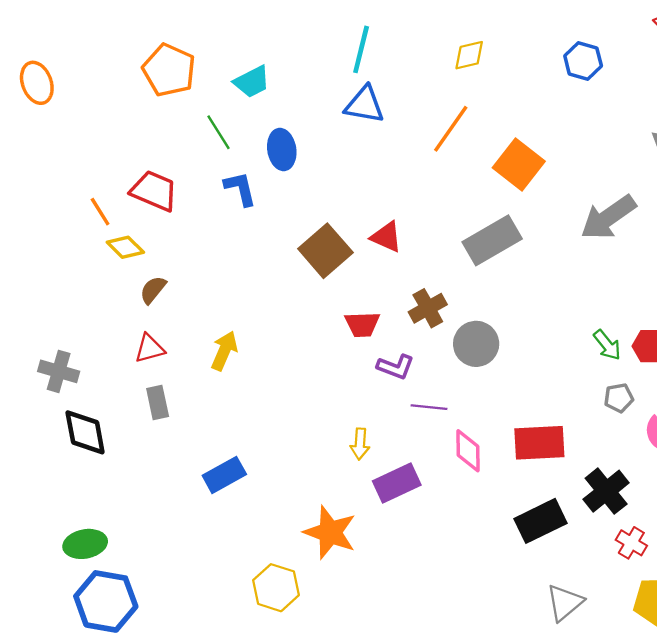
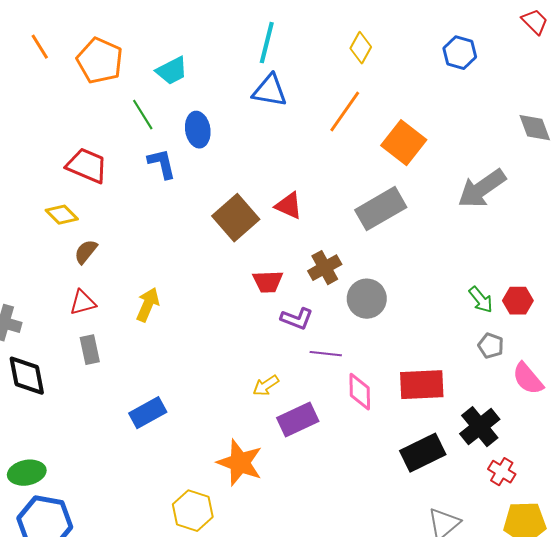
yellow diamond: (469, 55) -> (361, 48), turned -48
orange line: (100, 212) -> (40, 47), moved
gray pentagon: (619, 398) -> (491, 346), turned 30
yellow arrow: (360, 444) -> (266, 386), turned 52

